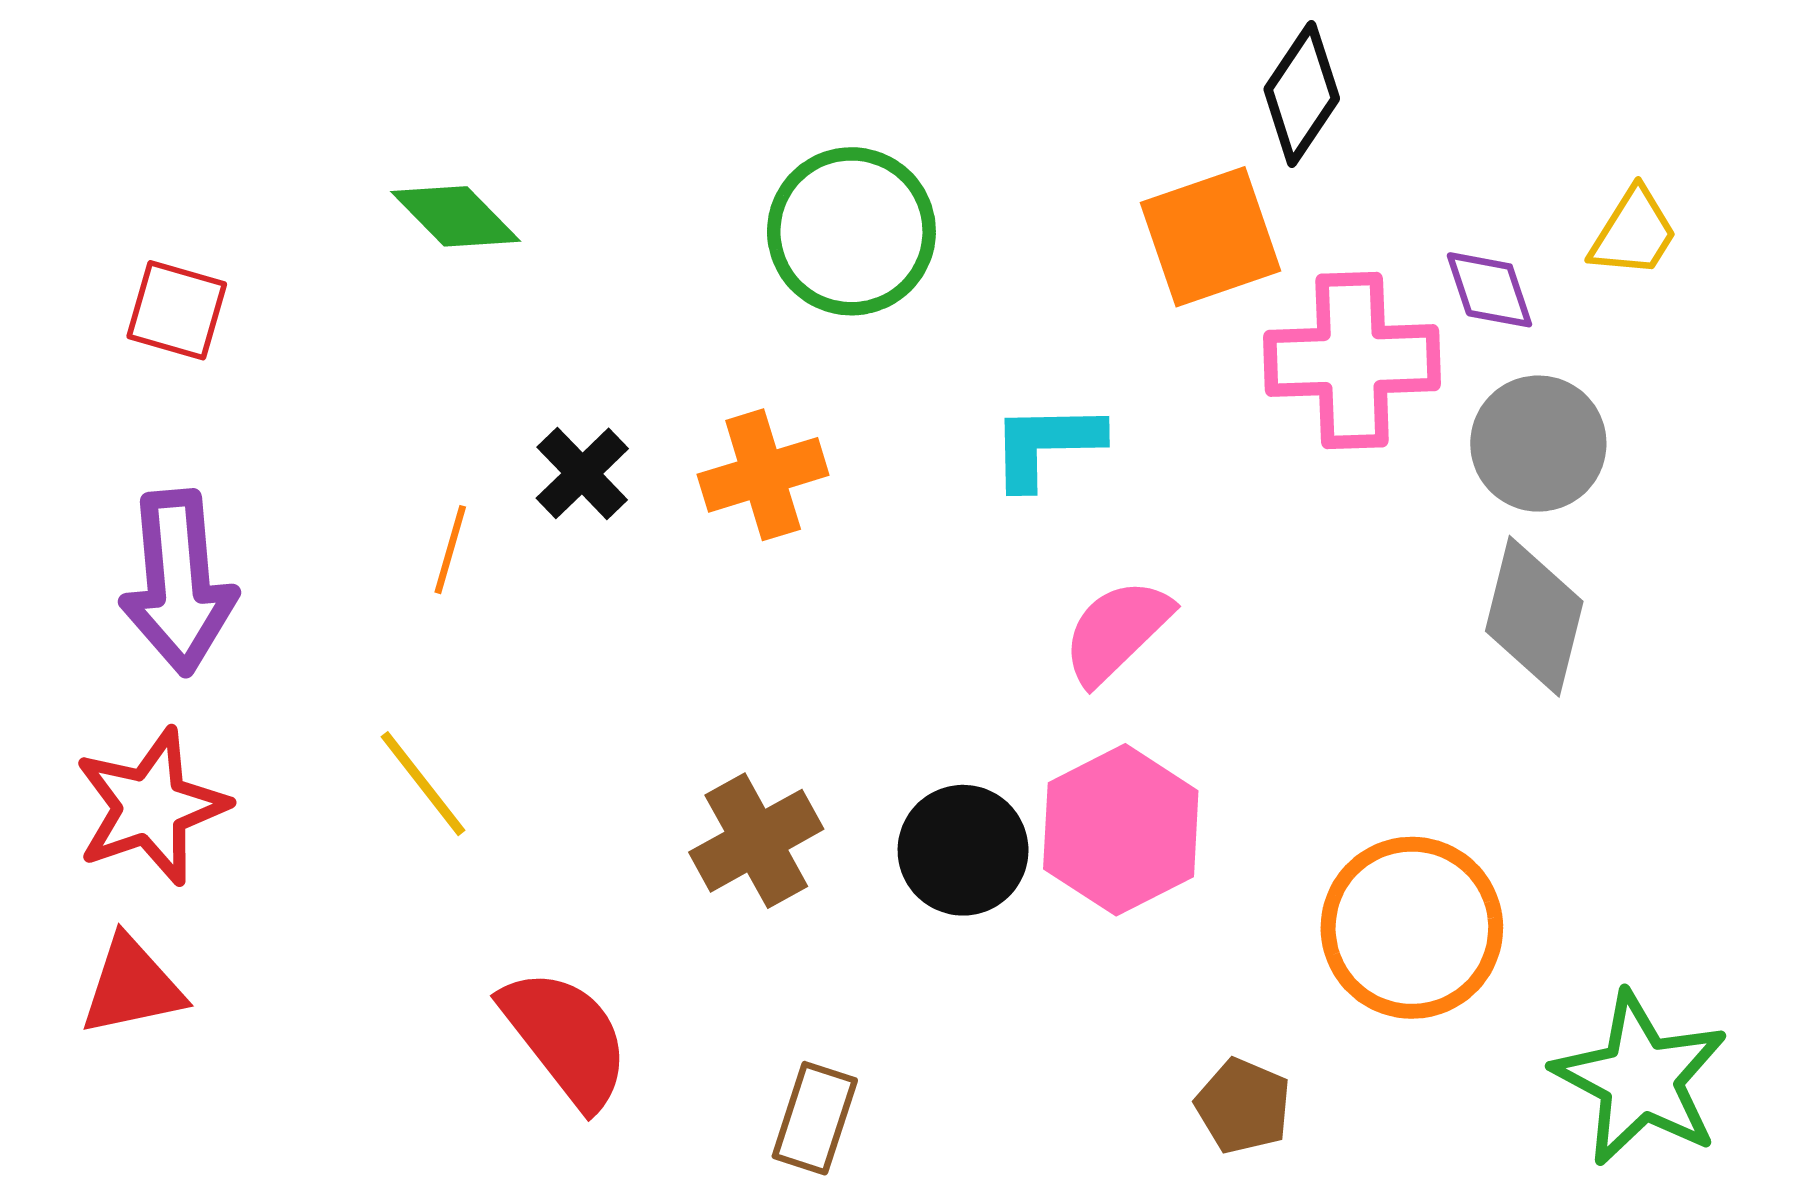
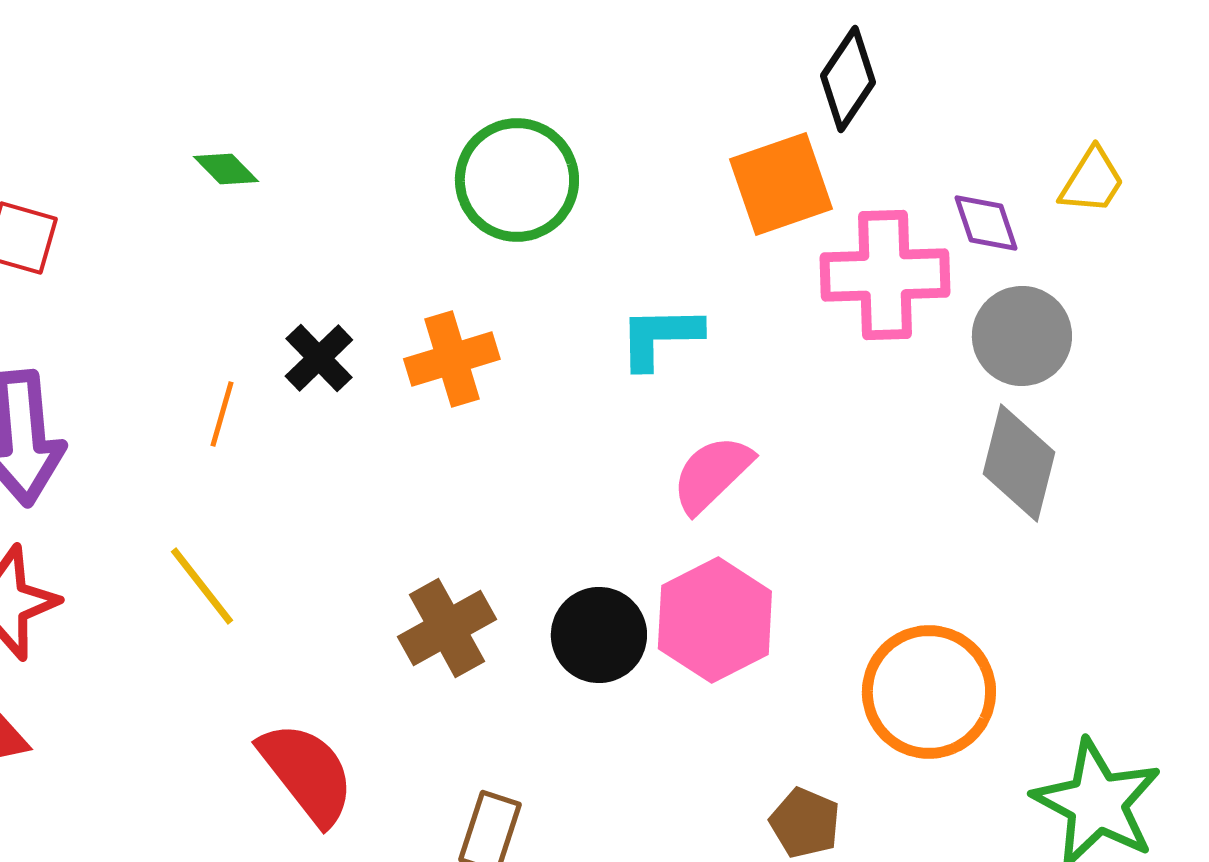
green diamond: (456, 216) -> (226, 169), size x0.7

